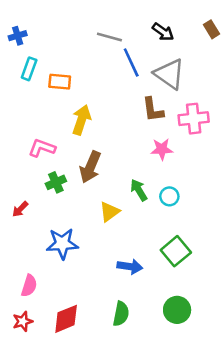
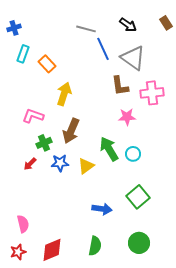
orange rectangle: (60, 82) -> (47, 64), turned 42
green arrow: (139, 190) -> (109, 149), size x1.4
red arrow: (20, 209) -> (30, 164), moved
blue star: (62, 244) -> (60, 163), moved, size x0.7
pink semicircle: (29, 286) -> (23, 224), turned -30

